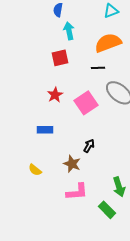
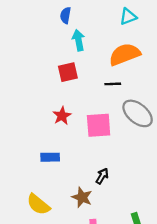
pink square: (86, 103) -> (99, 125), turned 30
yellow semicircle: (35, 170) -> (38, 204), size x1.5

